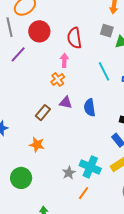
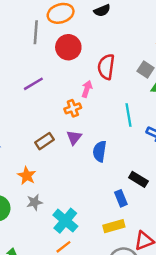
purple line: (18, 54) -> (33, 84), moved
purple triangle: (66, 103) -> (74, 138), turned 40
cyan cross: (90, 167) -> (65, 221), moved
gray star: (69, 173) -> (34, 202), moved

